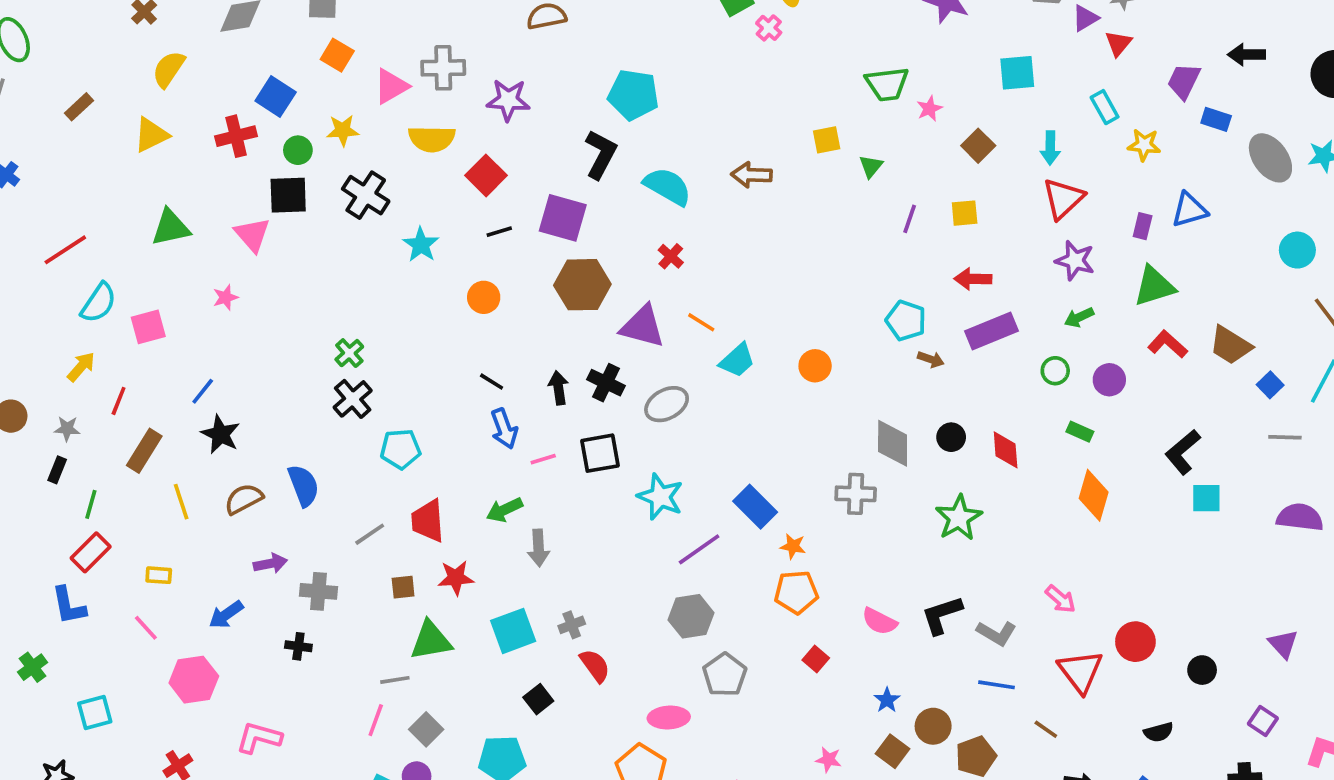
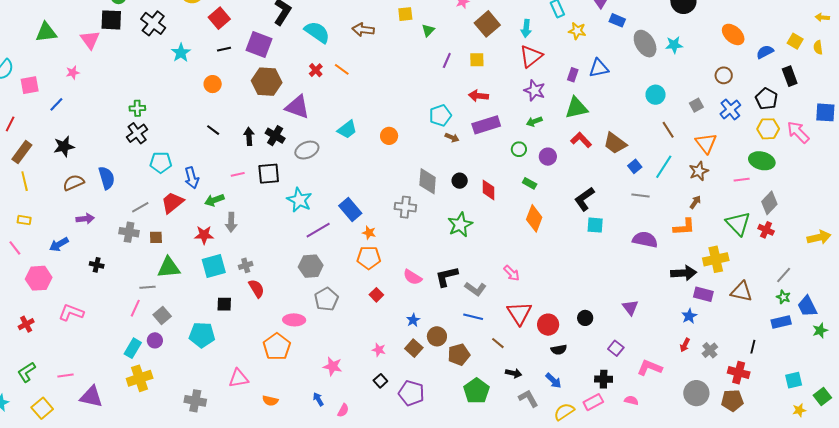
brown square: (978, 146) -> (487, 24), size x1.4
cyan pentagon: (906, 321) -> (440, 115), turned 30
orange line: (701, 322) -> (342, 69), moved
green cross: (349, 353) -> (137, 108), turned 35
blue line: (203, 391) -> (56, 104), moved
blue arrow: (504, 429) -> (192, 178), moved
black star: (221, 434) -> (64, 146), turned 30
yellow line: (181, 502) -> (25, 181), moved
red trapezoid: (428, 521) -> (172, 203), turned 50
red star: (456, 578) -> (204, 235), moved
gray cross: (318, 591) -> (129, 232), moved
red circle: (1135, 642) -> (548, 325), moved
black square: (538, 699) -> (224, 304), turned 35

